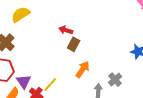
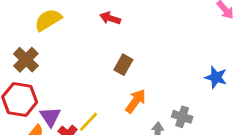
red arrow: (66, 30) -> (110, 18), moved
gray cross: (115, 80) -> (182, 117), turned -32

